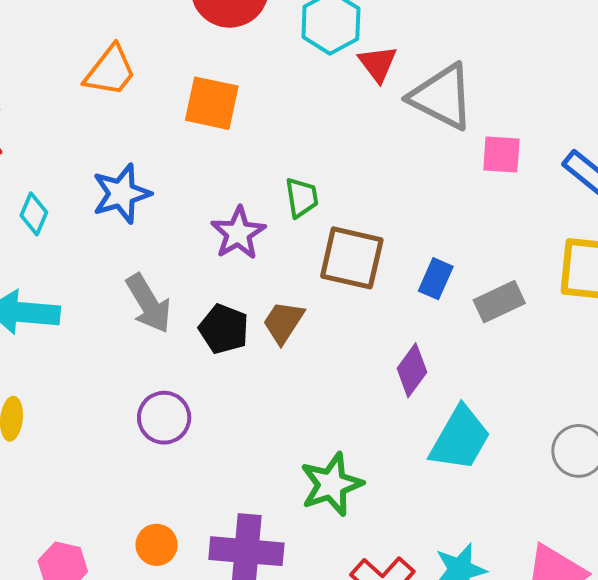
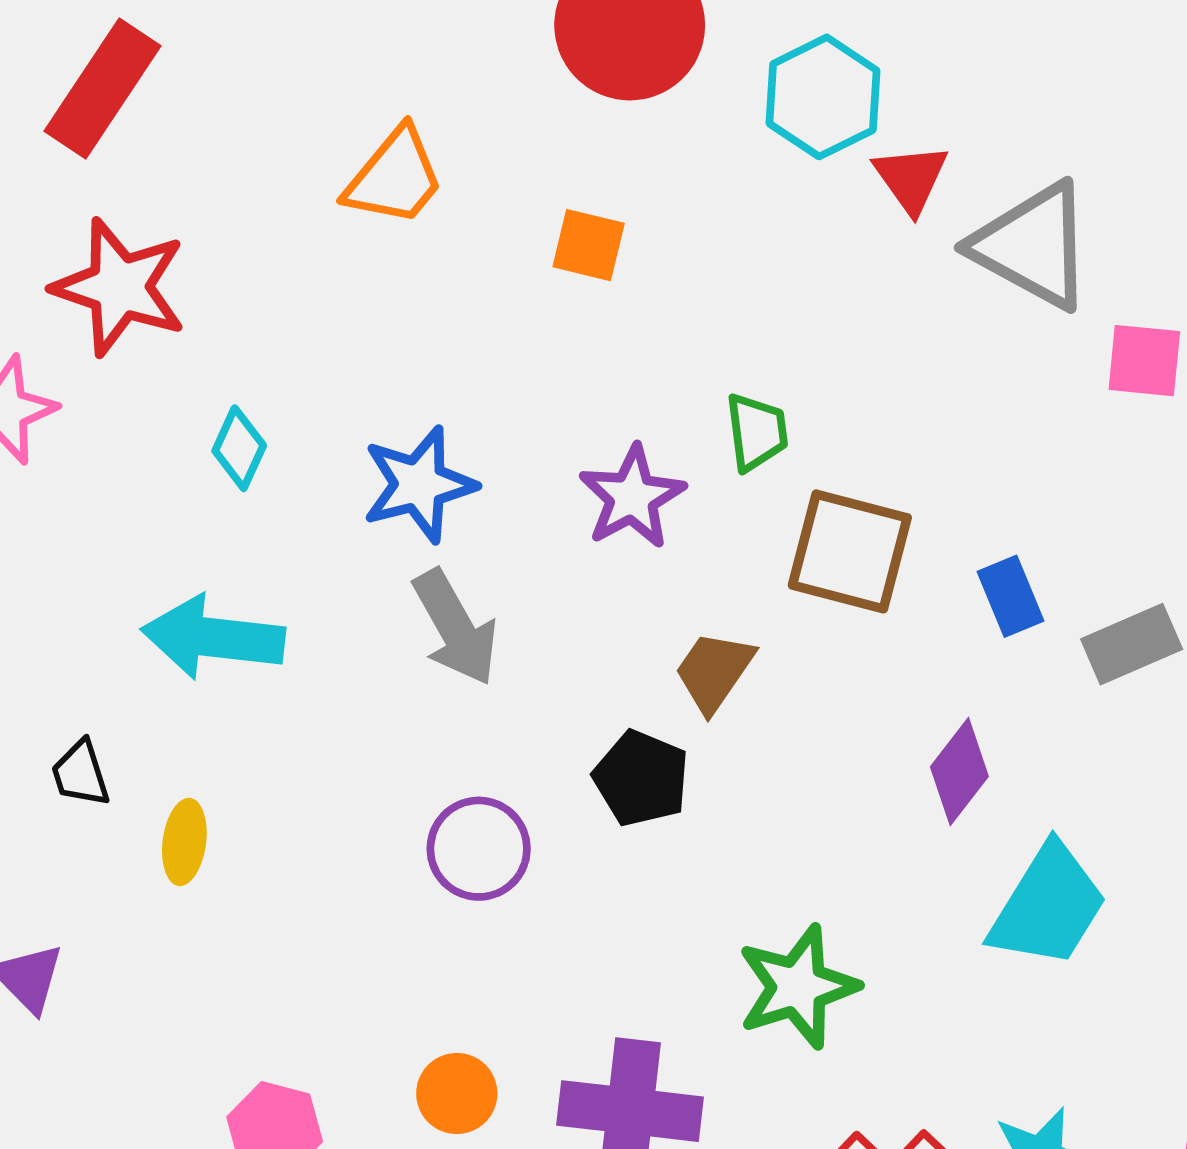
orange square: (212, 103) -> (589, 245), size x0.7
blue star: (121, 194) -> (419, 484), moved
blue rectangle: (436, 279) -> (1011, 596), turned -48
black pentagon: (224, 329) -> (641, 778), moved

